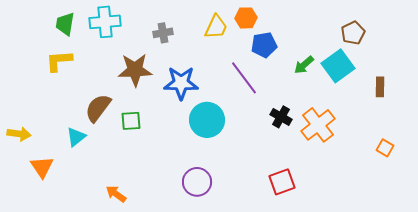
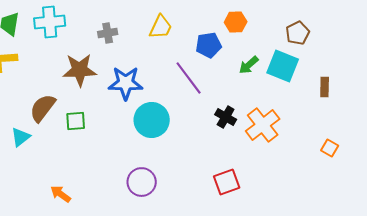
orange hexagon: (246, 18) -> (236, 22), moved
cyan square: (338, 66) -> (283, 66), turned -32

